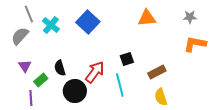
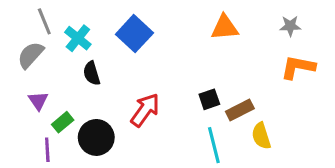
black square: (127, 59) -> (209, 99), moved
black semicircle: (60, 68) -> (92, 73), moved
cyan line: (120, 85) -> (214, 145), moved
black circle: (75, 91) -> (96, 137), moved
yellow semicircle: (161, 97) -> (261, 136), moved

